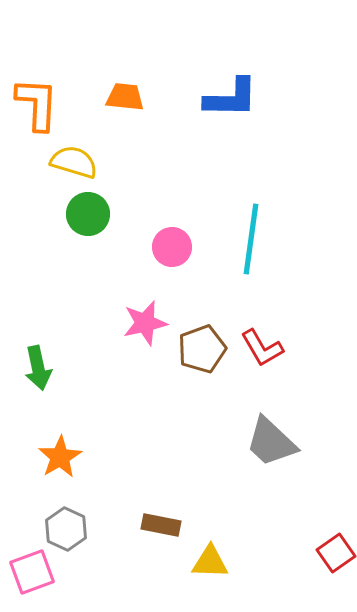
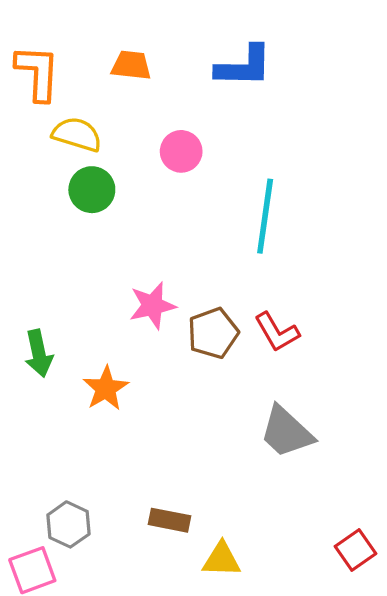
pink circle: (172, 247) -> (181, 151), moved
orange star: (60, 457) -> (106, 388), moved

